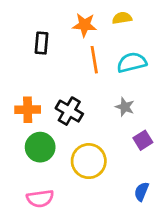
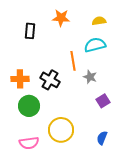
yellow semicircle: (122, 18) -> (99, 21), moved
orange line: (94, 60) -> (73, 61), moved
yellow circle: (89, 161) -> (61, 130), moved

